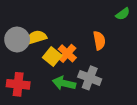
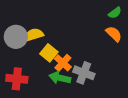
orange semicircle: (99, 41) -> (114, 34), moved, turned -36
orange cross: (67, 53) -> (63, 63), moved

